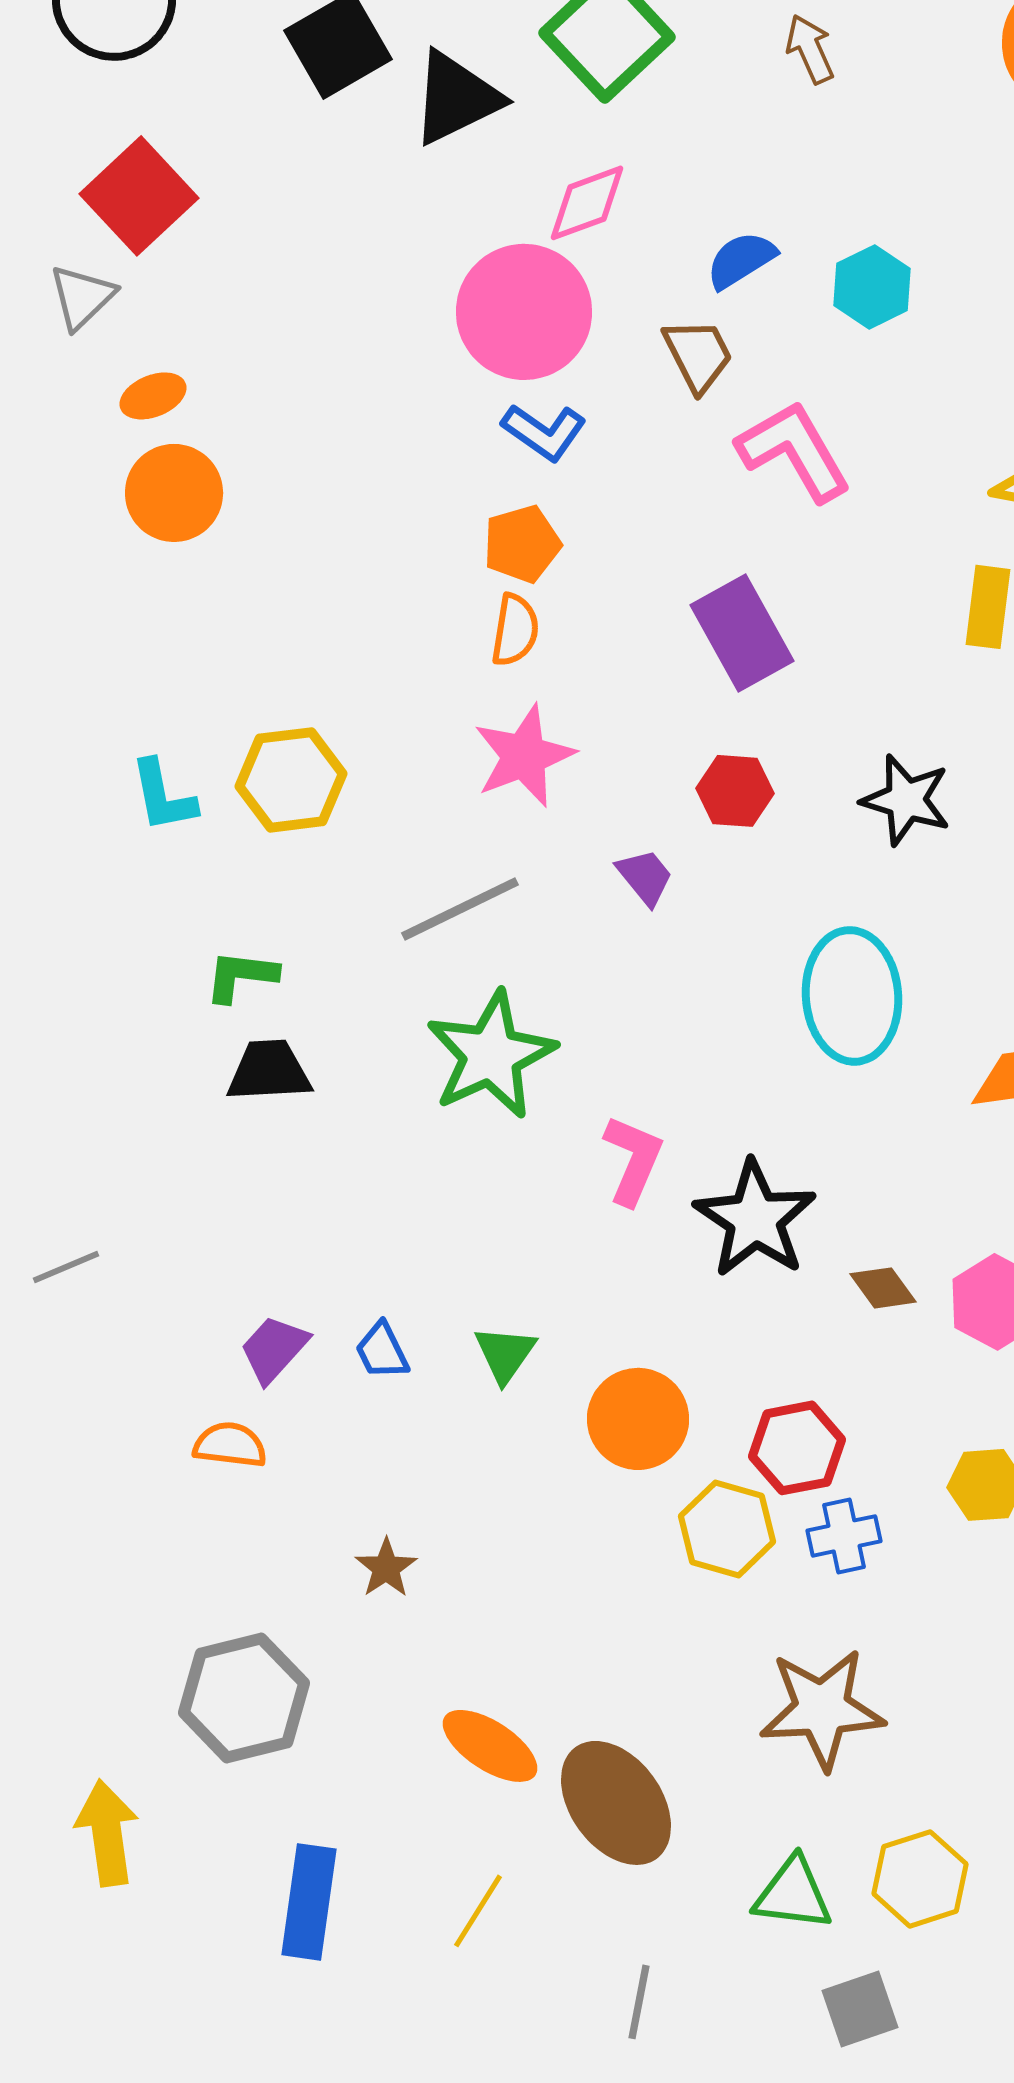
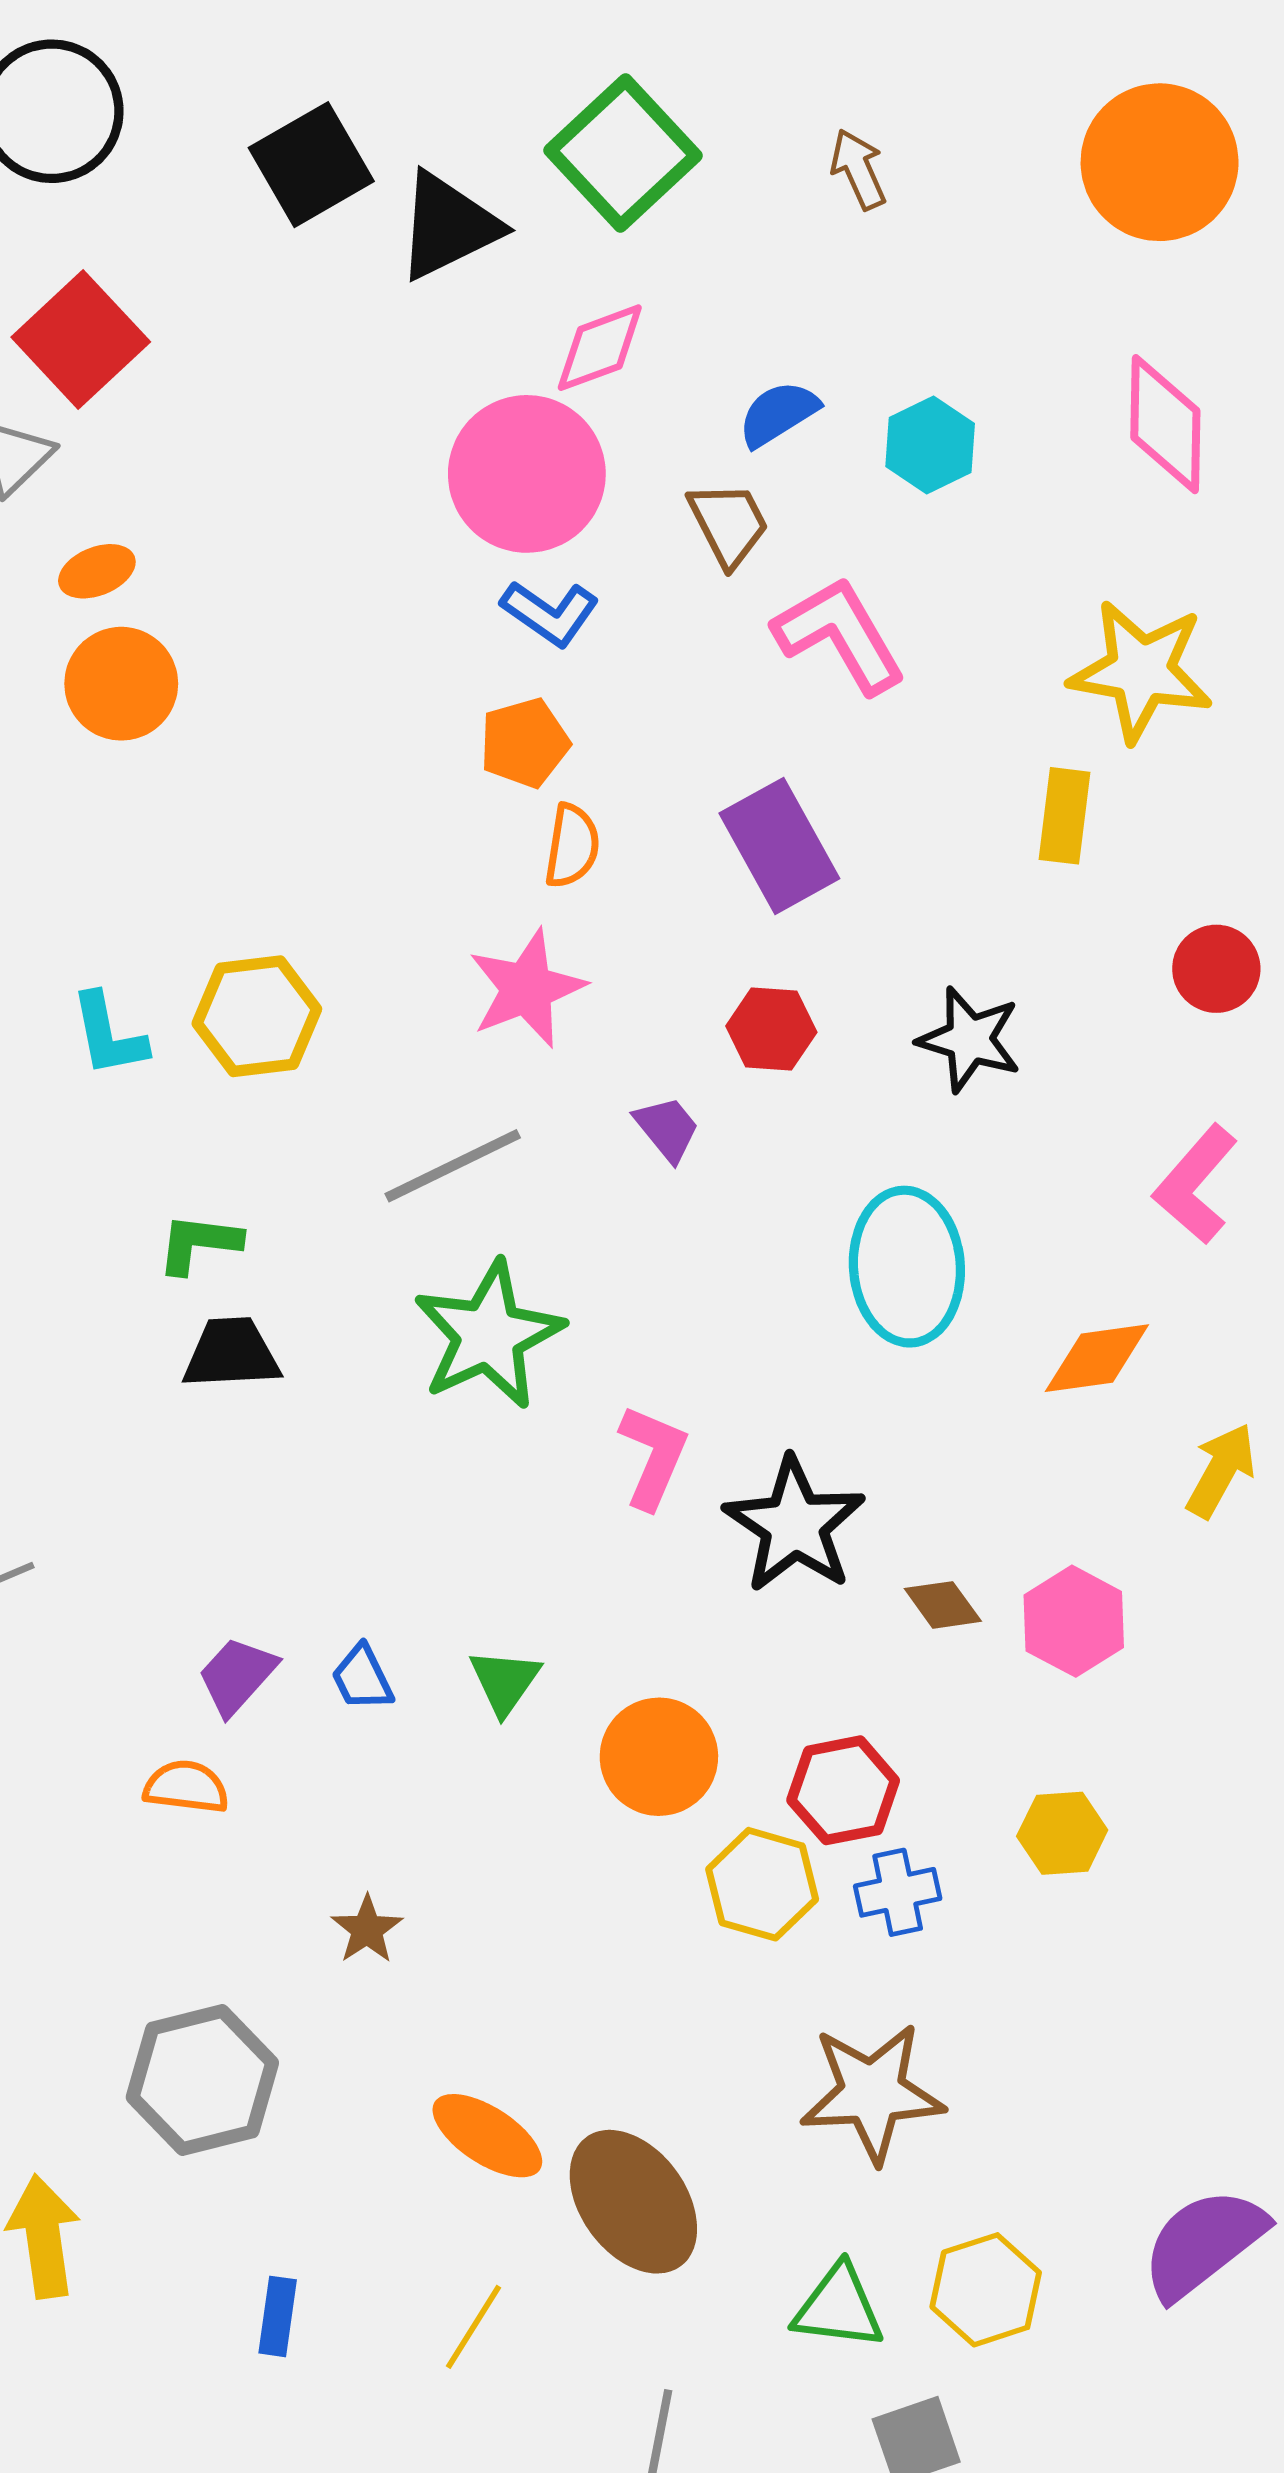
orange semicircle: (515, 630) -> (572, 846), moved
blue rectangle: (309, 1902) -> (278, 2316), size x0.6

